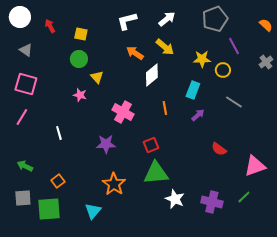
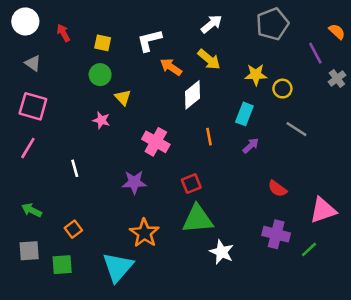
white L-shape: (127, 21) -> (149, 40), moved
purple line: (234, 46) -> (315, 53), moved
purple cross: (212, 202) -> (276, 234), moved
green square: (49, 209) -> (62, 265), size x0.7
cyan triangle: (93, 211) -> (118, 267), size x1.5

